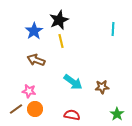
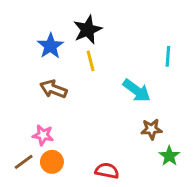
cyan line: (113, 29) -> (168, 56), moved
cyan arrow: (73, 82) -> (137, 91), moved
green star: (117, 114) -> (169, 156), moved

